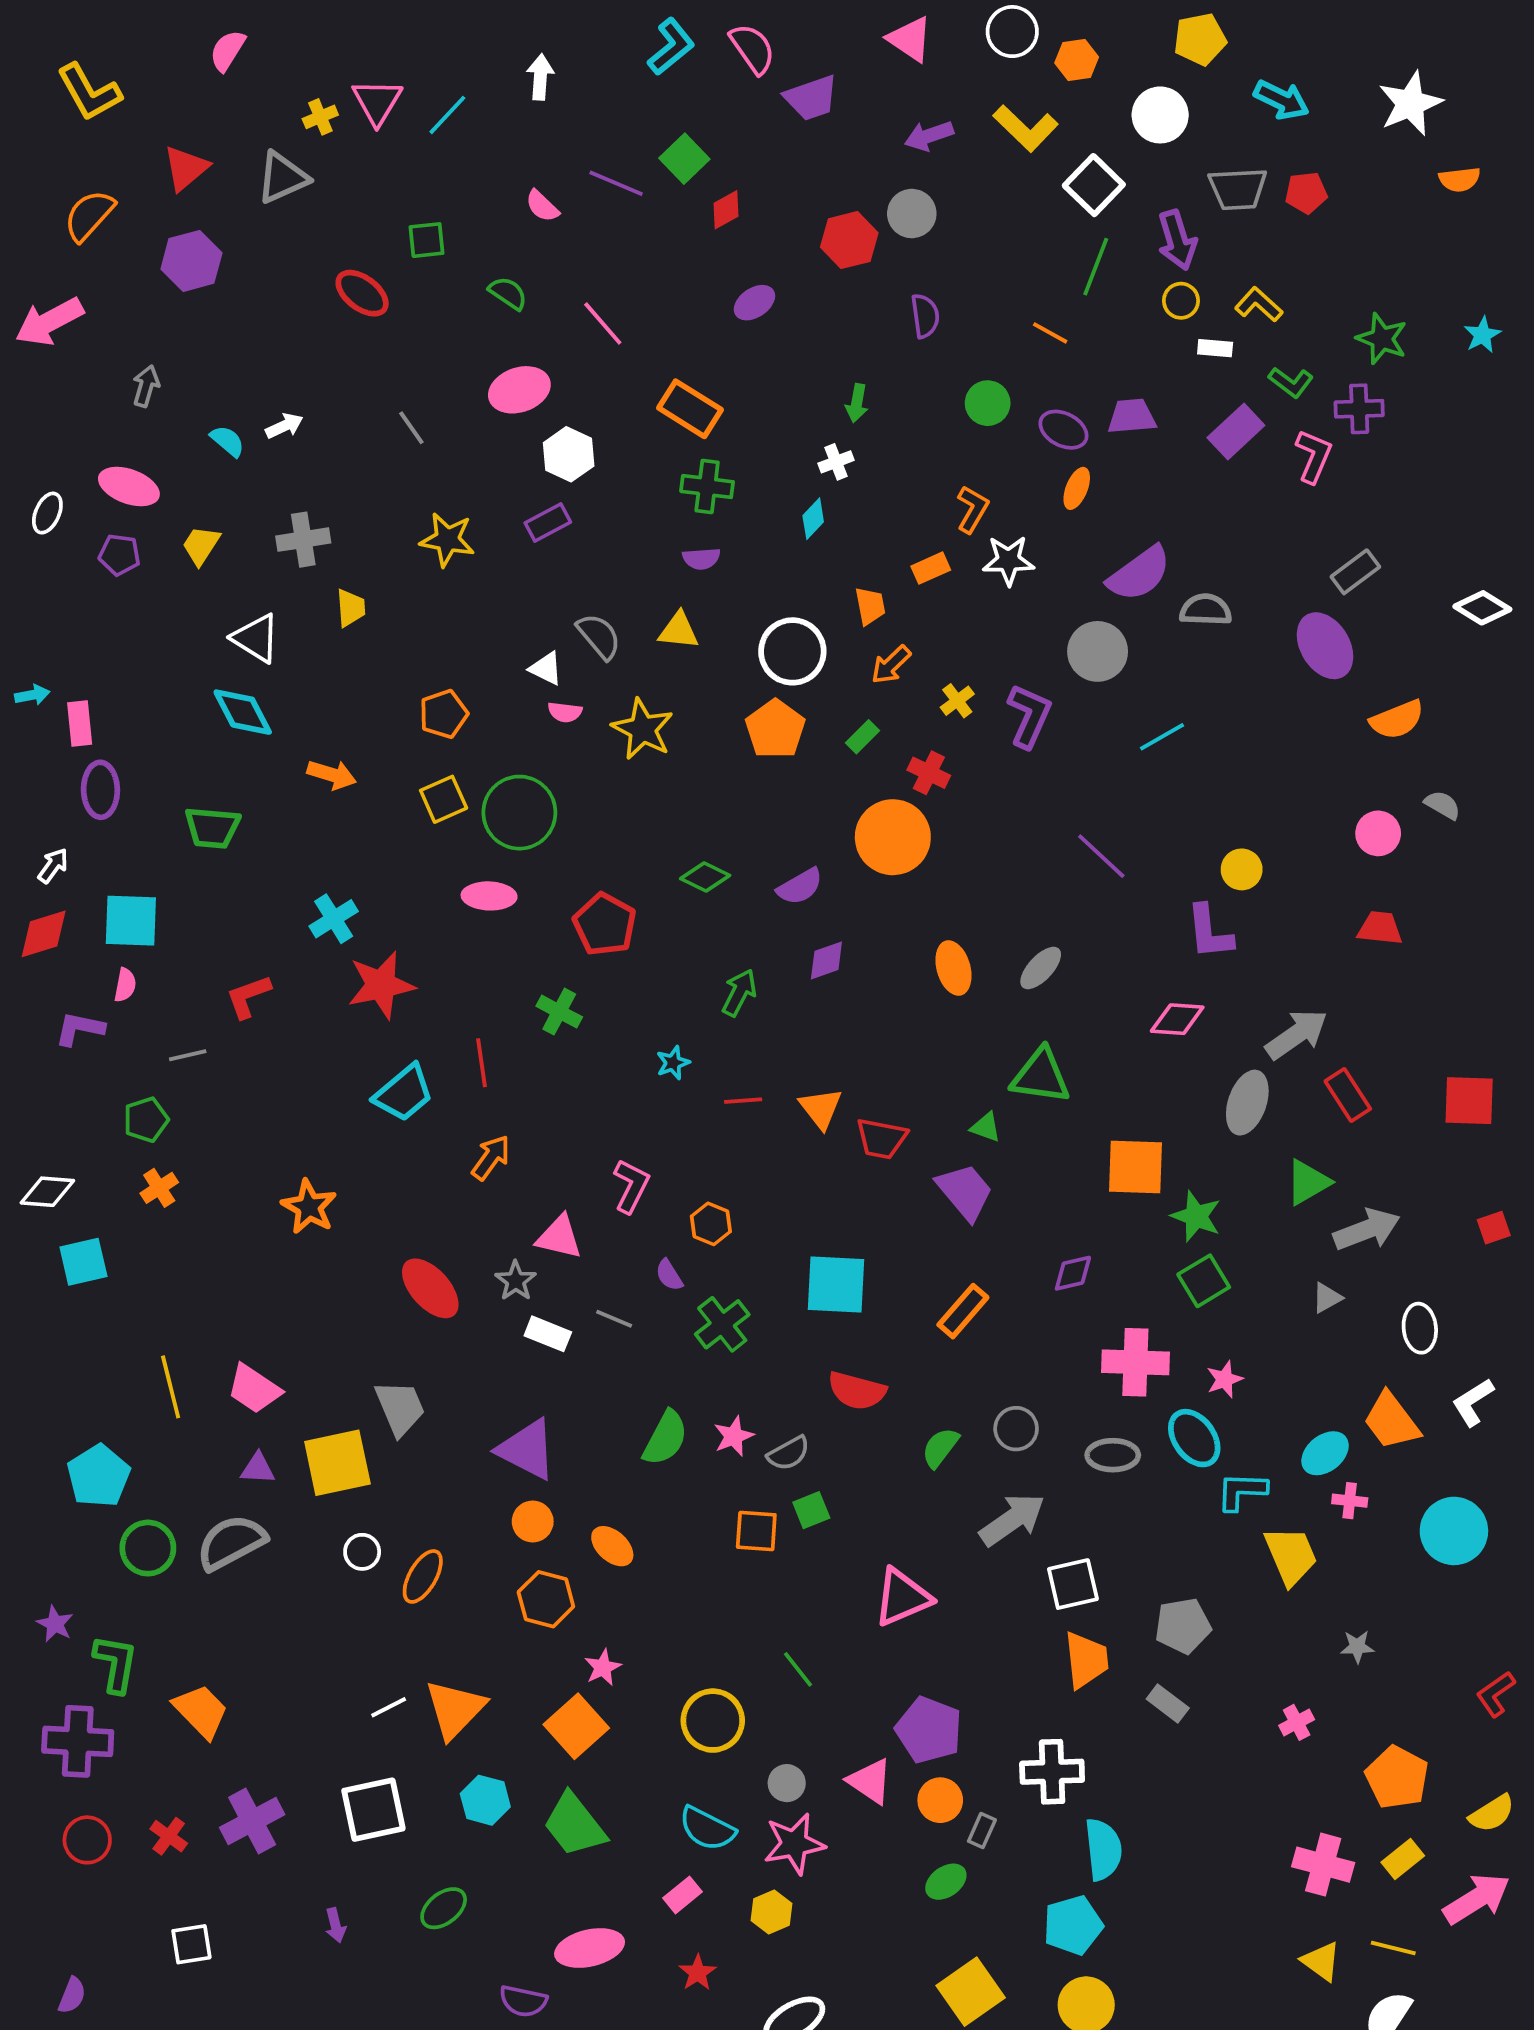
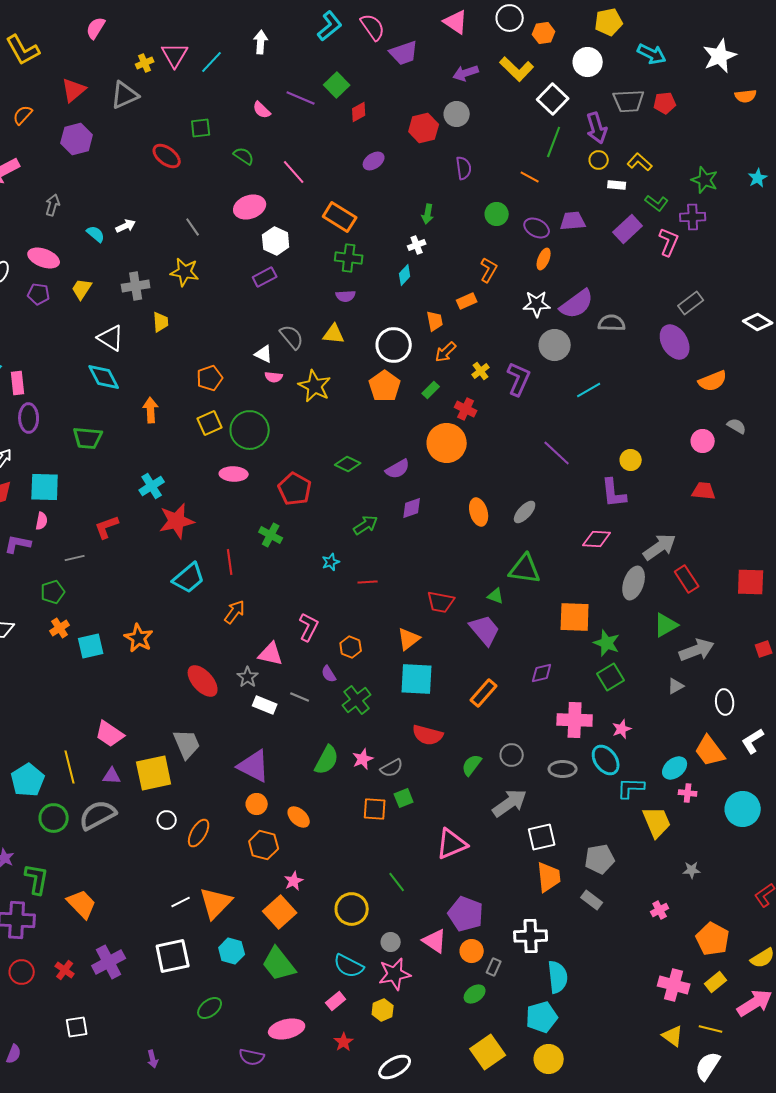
orange semicircle: (89, 215) -> (23, 115), size x0.7
yellow star: (447, 540) -> (185, 272), moved
white star: (1008, 560) -> (537, 304), moved
orange arrow: (332, 775) -> (151, 410), turned -110
green arrow: (739, 993) -> (366, 525), turned 30
orange triangle: (821, 1108) -> (409, 639), moved, turned 30
cyan square: (83, 1262) -> (91, 646), moved
yellow line: (171, 1387) -> (70, 767), moved
purple arrow: (336, 1925) -> (153, 1059), moved

